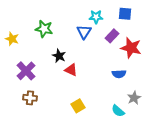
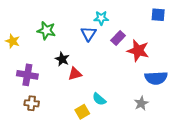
blue square: (125, 14) -> (158, 15), moved
red triangle: (71, 70) -> (75, 74), turned -40
purple cross: (26, 71) -> (27, 75), turned -36
blue semicircle: (119, 74) -> (156, 78), moved, size x1.5
cyan semicircle: (118, 111) -> (99, 99), moved

